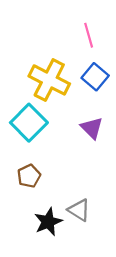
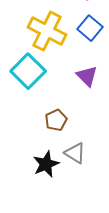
brown pentagon: (29, 176) -> (56, 120), moved

